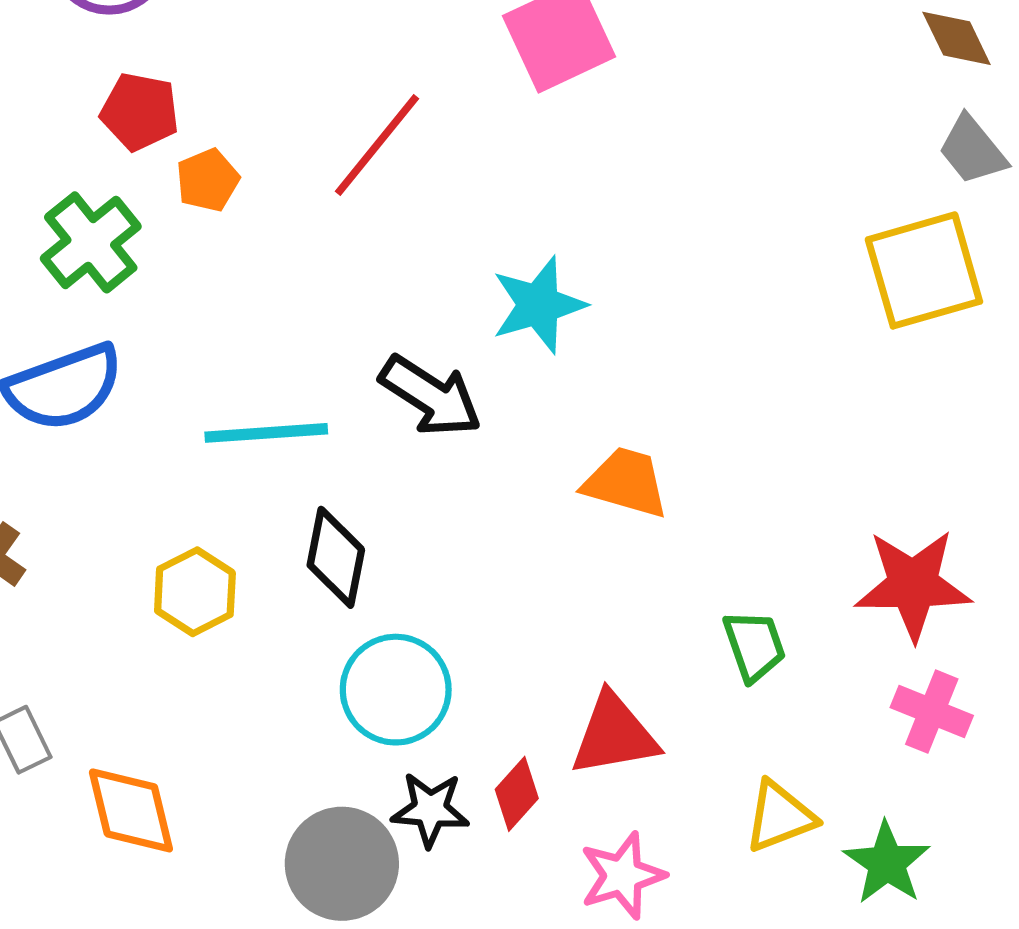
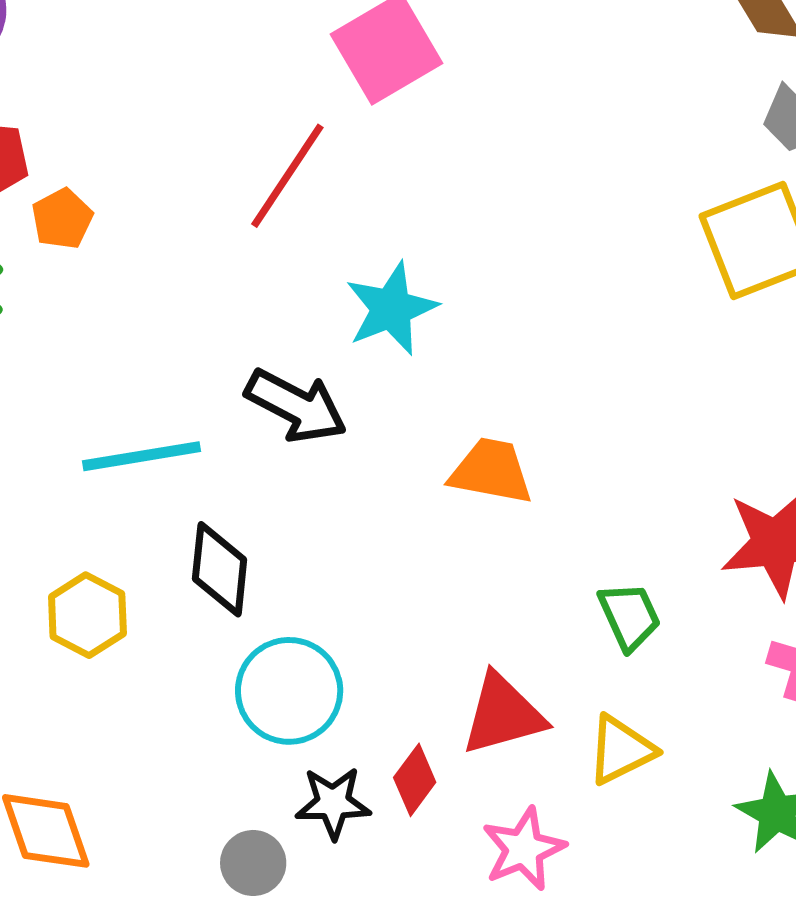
red line: (377, 145) -> (287, 176), moved
yellow triangle: (780, 817) -> (621, 750), moved
gray circle: (342, 864) -> (253, 863), size x0.6

